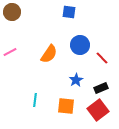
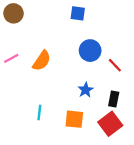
orange semicircle: (49, 54) -> (42, 61), moved
black rectangle: (101, 88) -> (114, 99), turned -56

